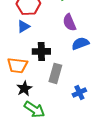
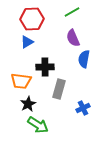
blue semicircle: (80, 43) -> (84, 59), turned -60

